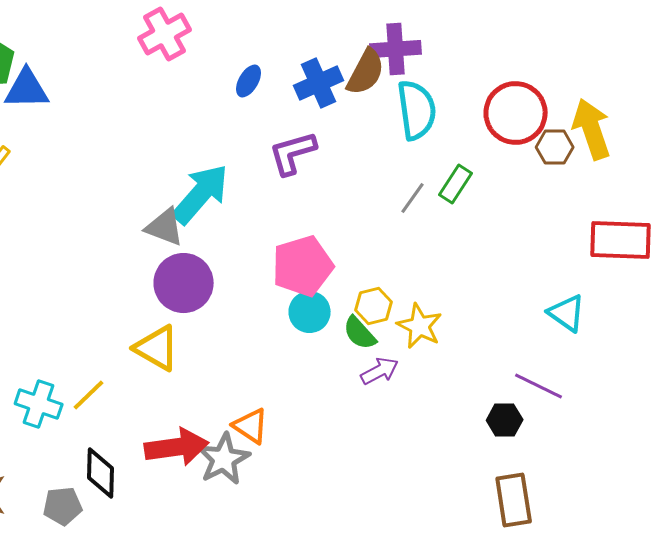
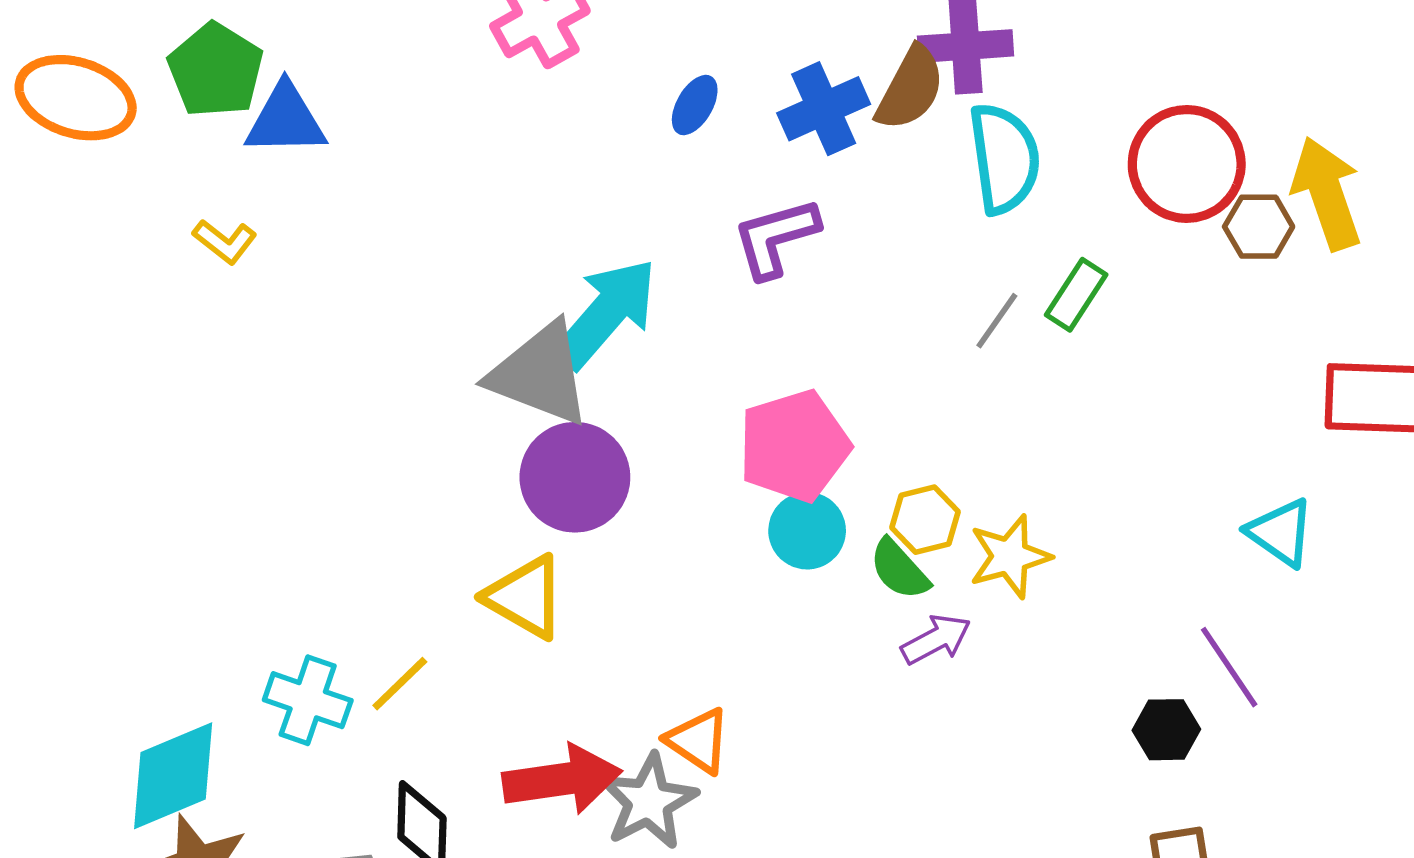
gray triangle: (165, 227) -> (540, 374), size x1.5
yellow star: (420, 326) -> (1010, 556), turned 30
purple line: (539, 386) -> (1229, 667), turned 30

